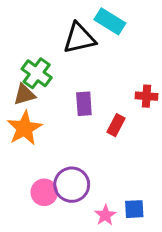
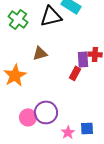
green cross: (37, 73) -> (18, 19), moved
brown triangle: (24, 95) -> (40, 53), moved
purple rectangle: (84, 104) -> (83, 59), moved

